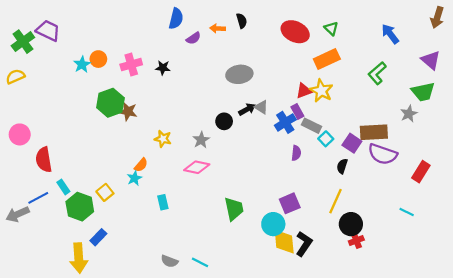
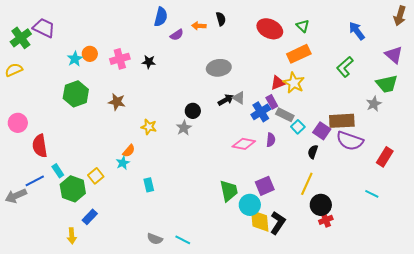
green hexagon: (110, 103) -> (76, 94), moved
black circle: (224, 121) -> (193, 111), moved
pink diamond: (197, 167) -> (244, 144), moved
green trapezoid: (234, 209) -> (229, 191), moved
yellow arrow: (79, 258) -> (72, 236), size x0.6

